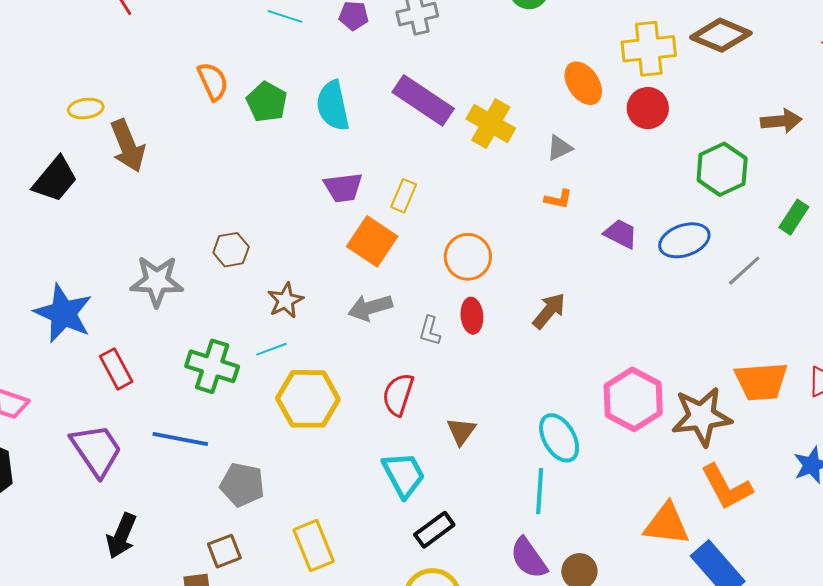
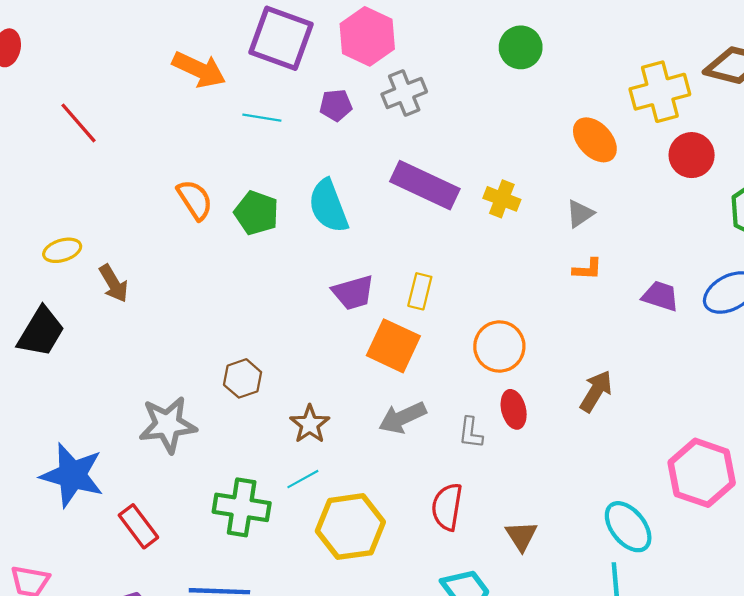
red circle: (648, 108) -> (692, 155), moved
yellow cross: (491, 124) -> (502, 199), size x0.7
brown arrow: (128, 146) -> (114, 283), size x0.7

